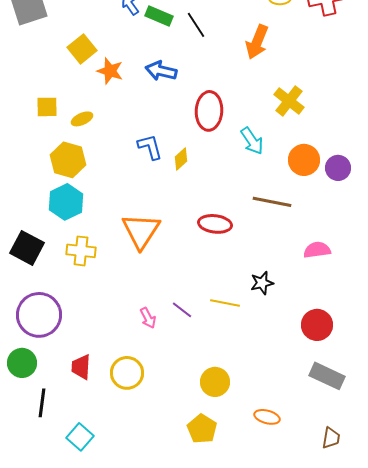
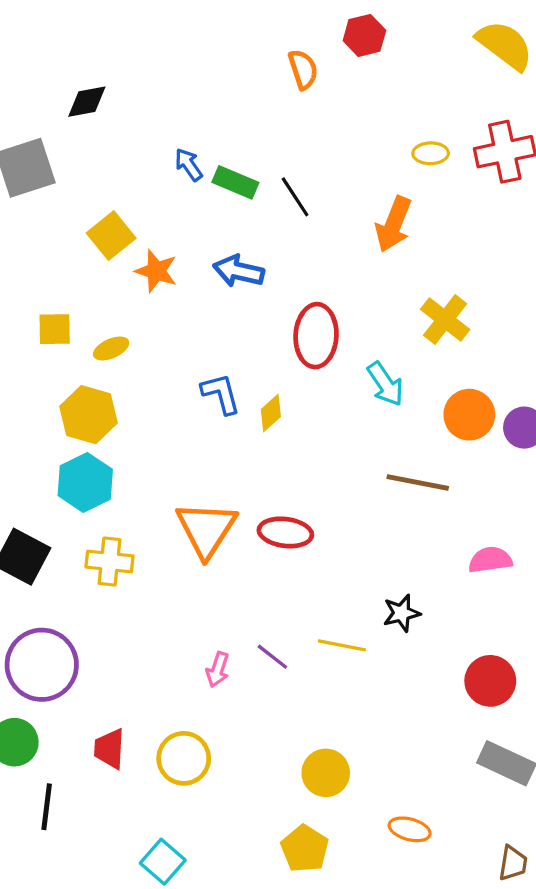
red ellipse: (215, 224) -> (285, 532), moved
pink arrow: (148, 318) -> (218, 670), turned 45
cyan square: (80, 437) -> (163, 862), moved

